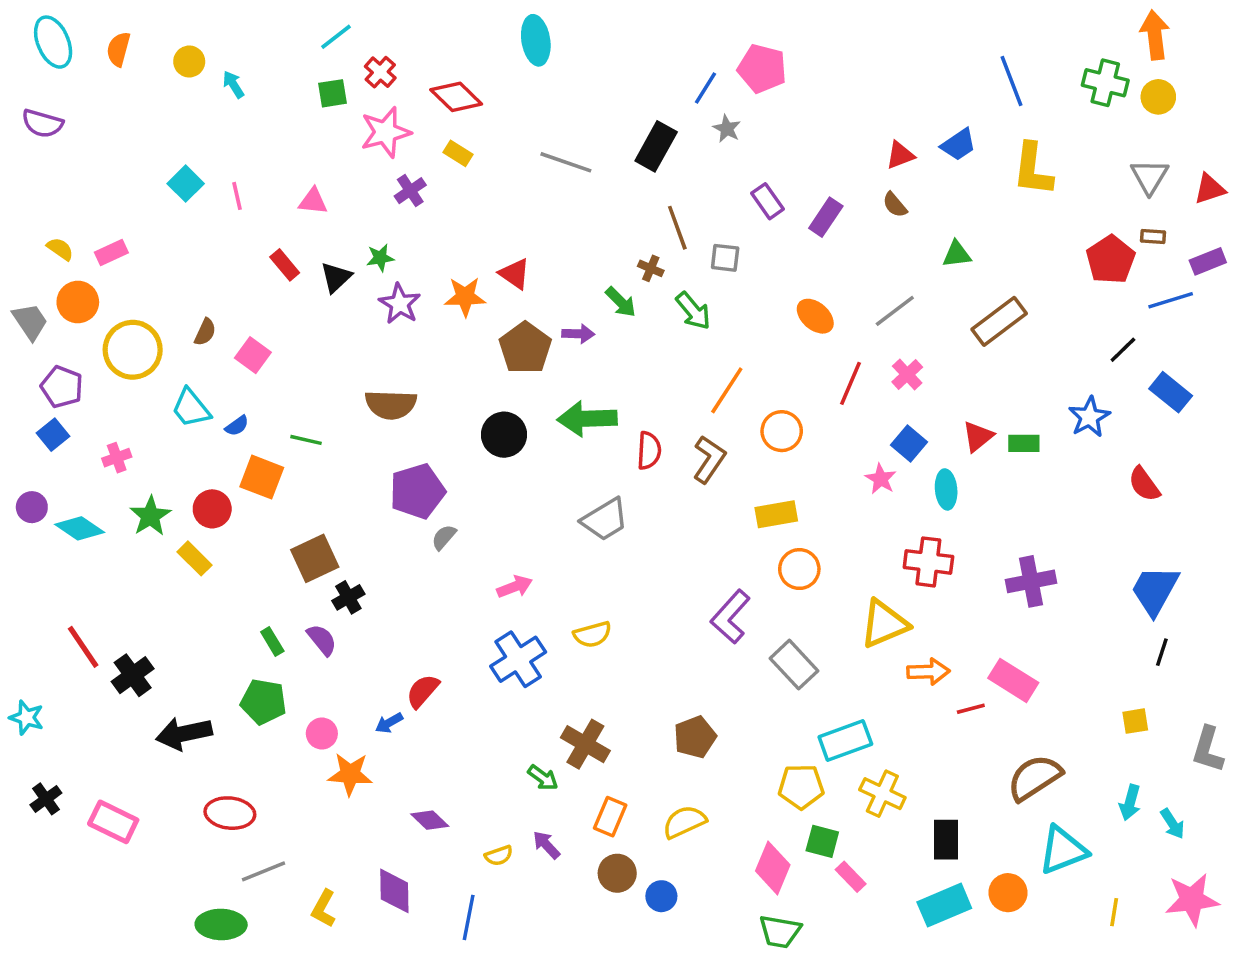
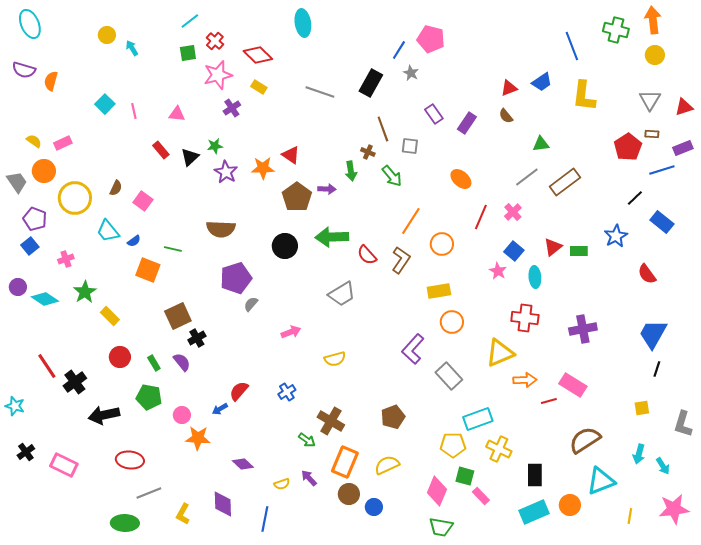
orange semicircle: (118, 49) -> (51, 81), moved
green cross: (1105, 83) -> (616, 30), moved
green arrow: (621, 302) -> (351, 171), turned 36
gray line: (895, 311) -> (527, 177), moved
red semicircle: (649, 451) -> (367, 255), turned 135
red circle: (212, 509) -> (120, 357), moved
blue cross: (518, 659) -> (287, 392), moved, size x0.6
orange rectangle: (610, 817) -> (345, 462), size x1.4

